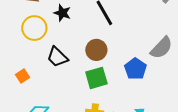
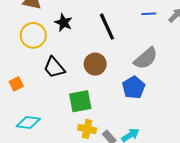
gray semicircle: (161, 48) -> (146, 58), moved
green square: (96, 78) -> (80, 101), moved

